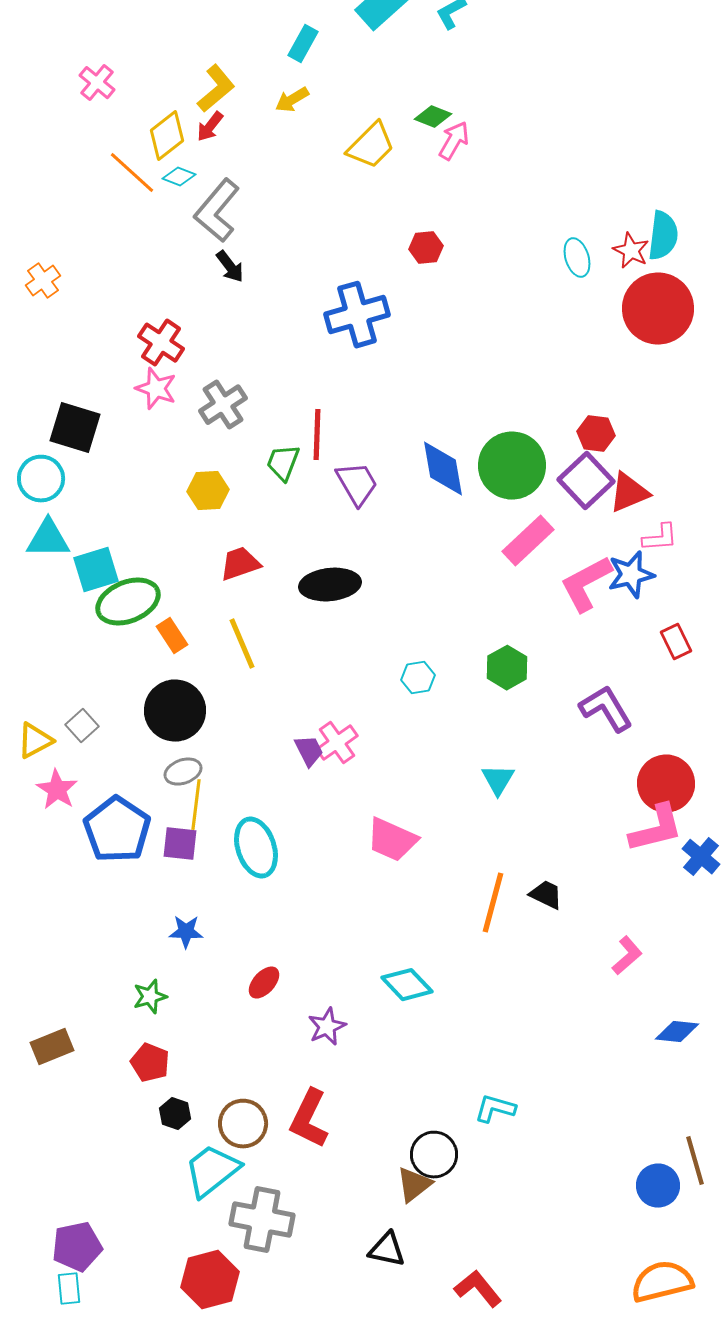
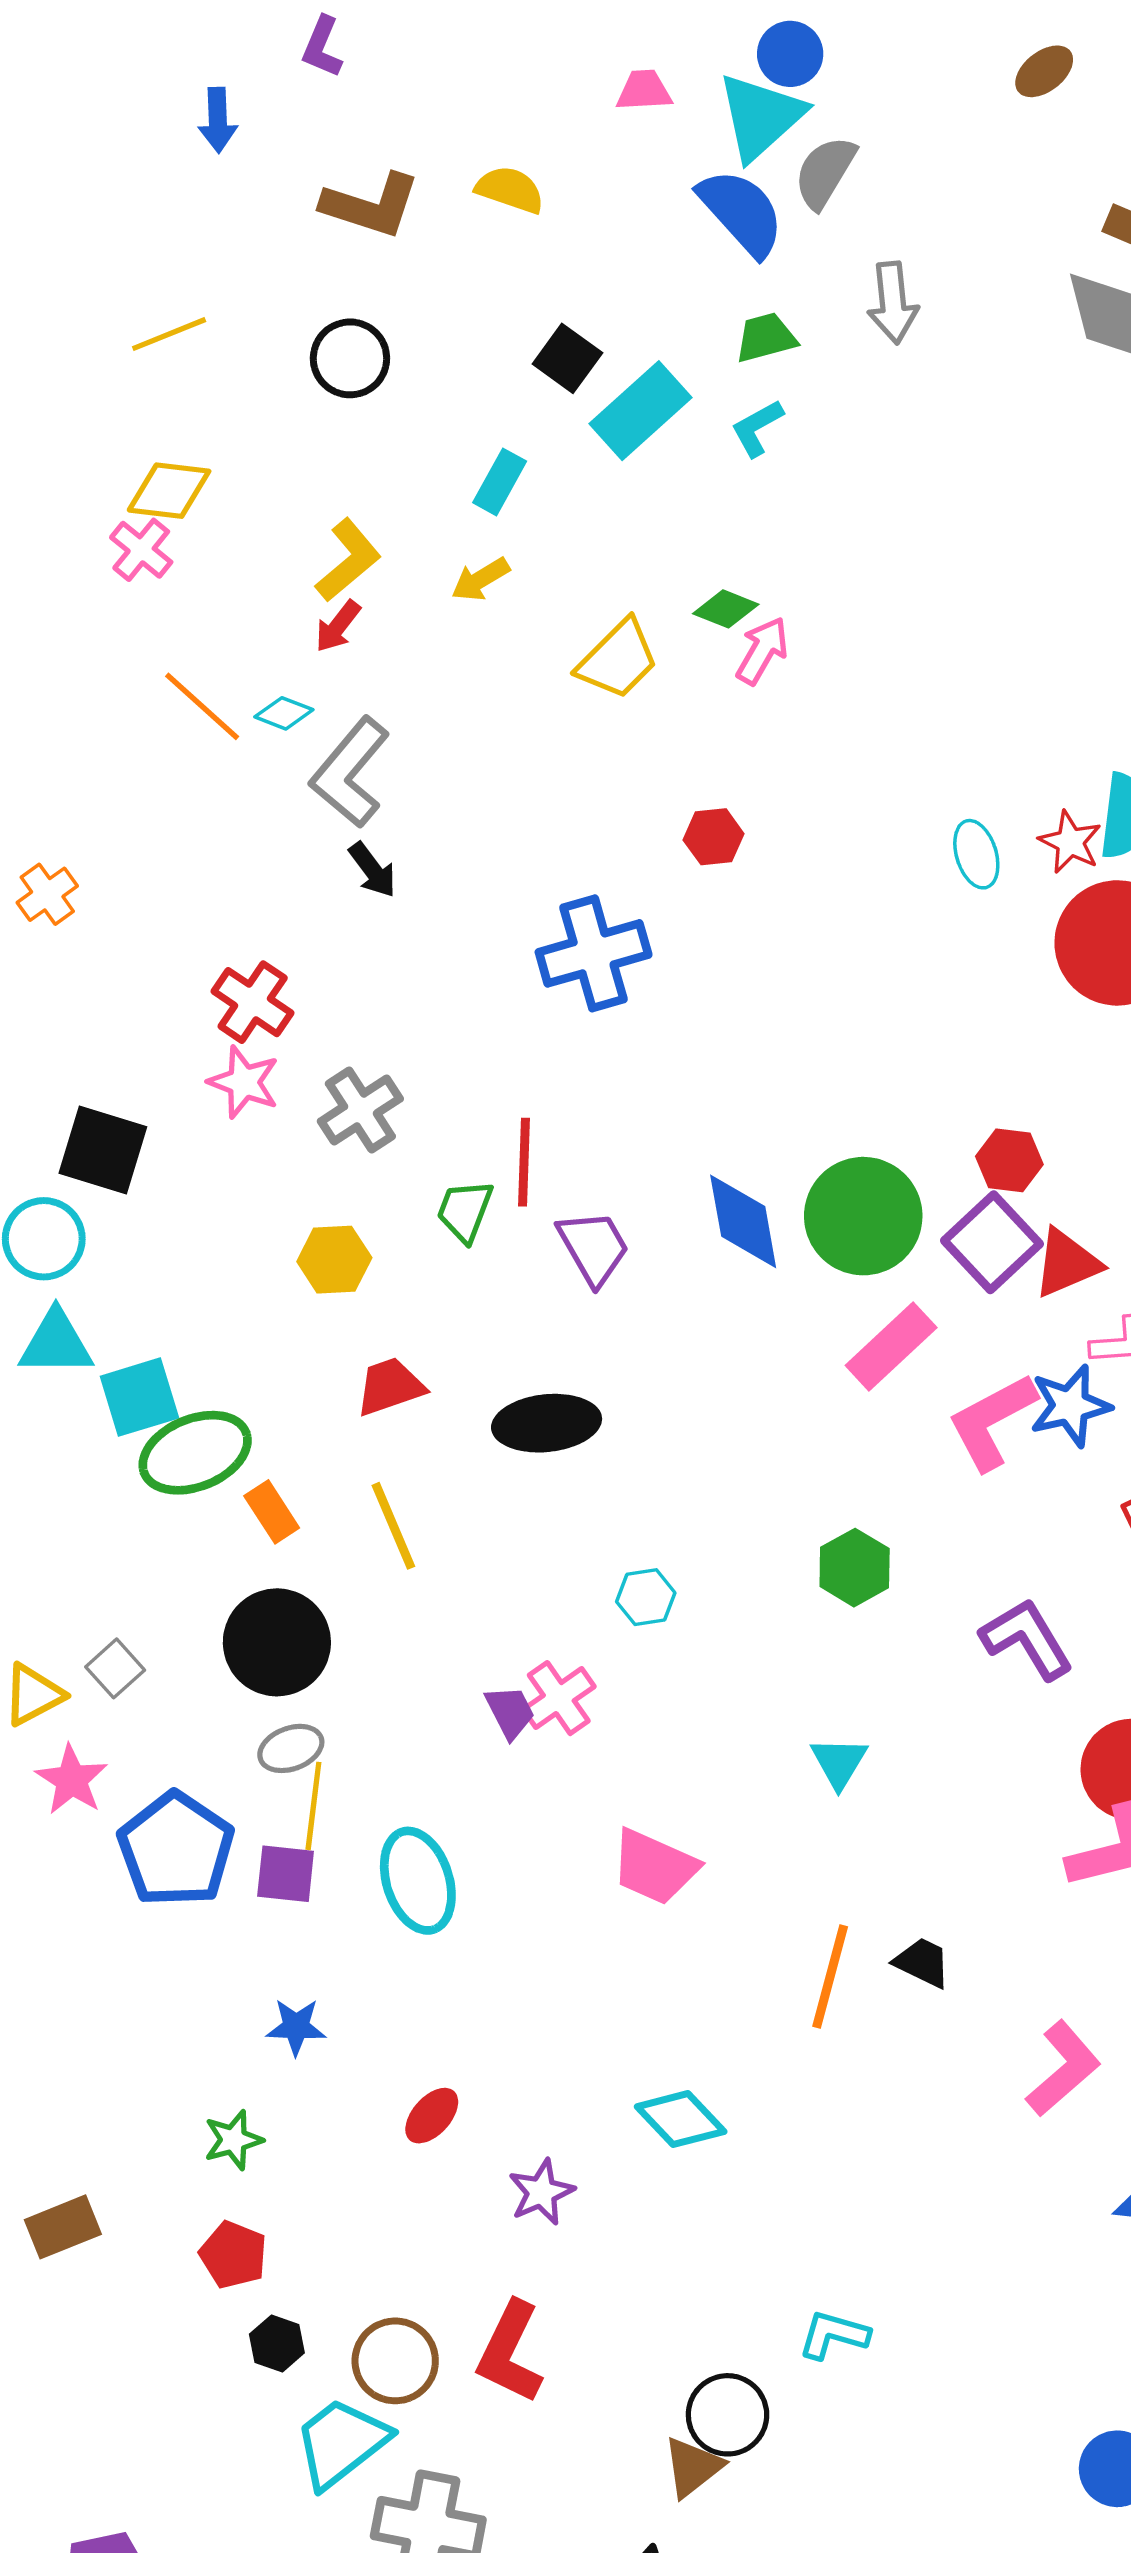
yellow diamond: (167, 136) -> (169, 491), moved, turned 45
cyan hexagon: (418, 678) -> (646, 1597), moved
pink L-shape: (627, 956) -> (1063, 2069), size x1.4

